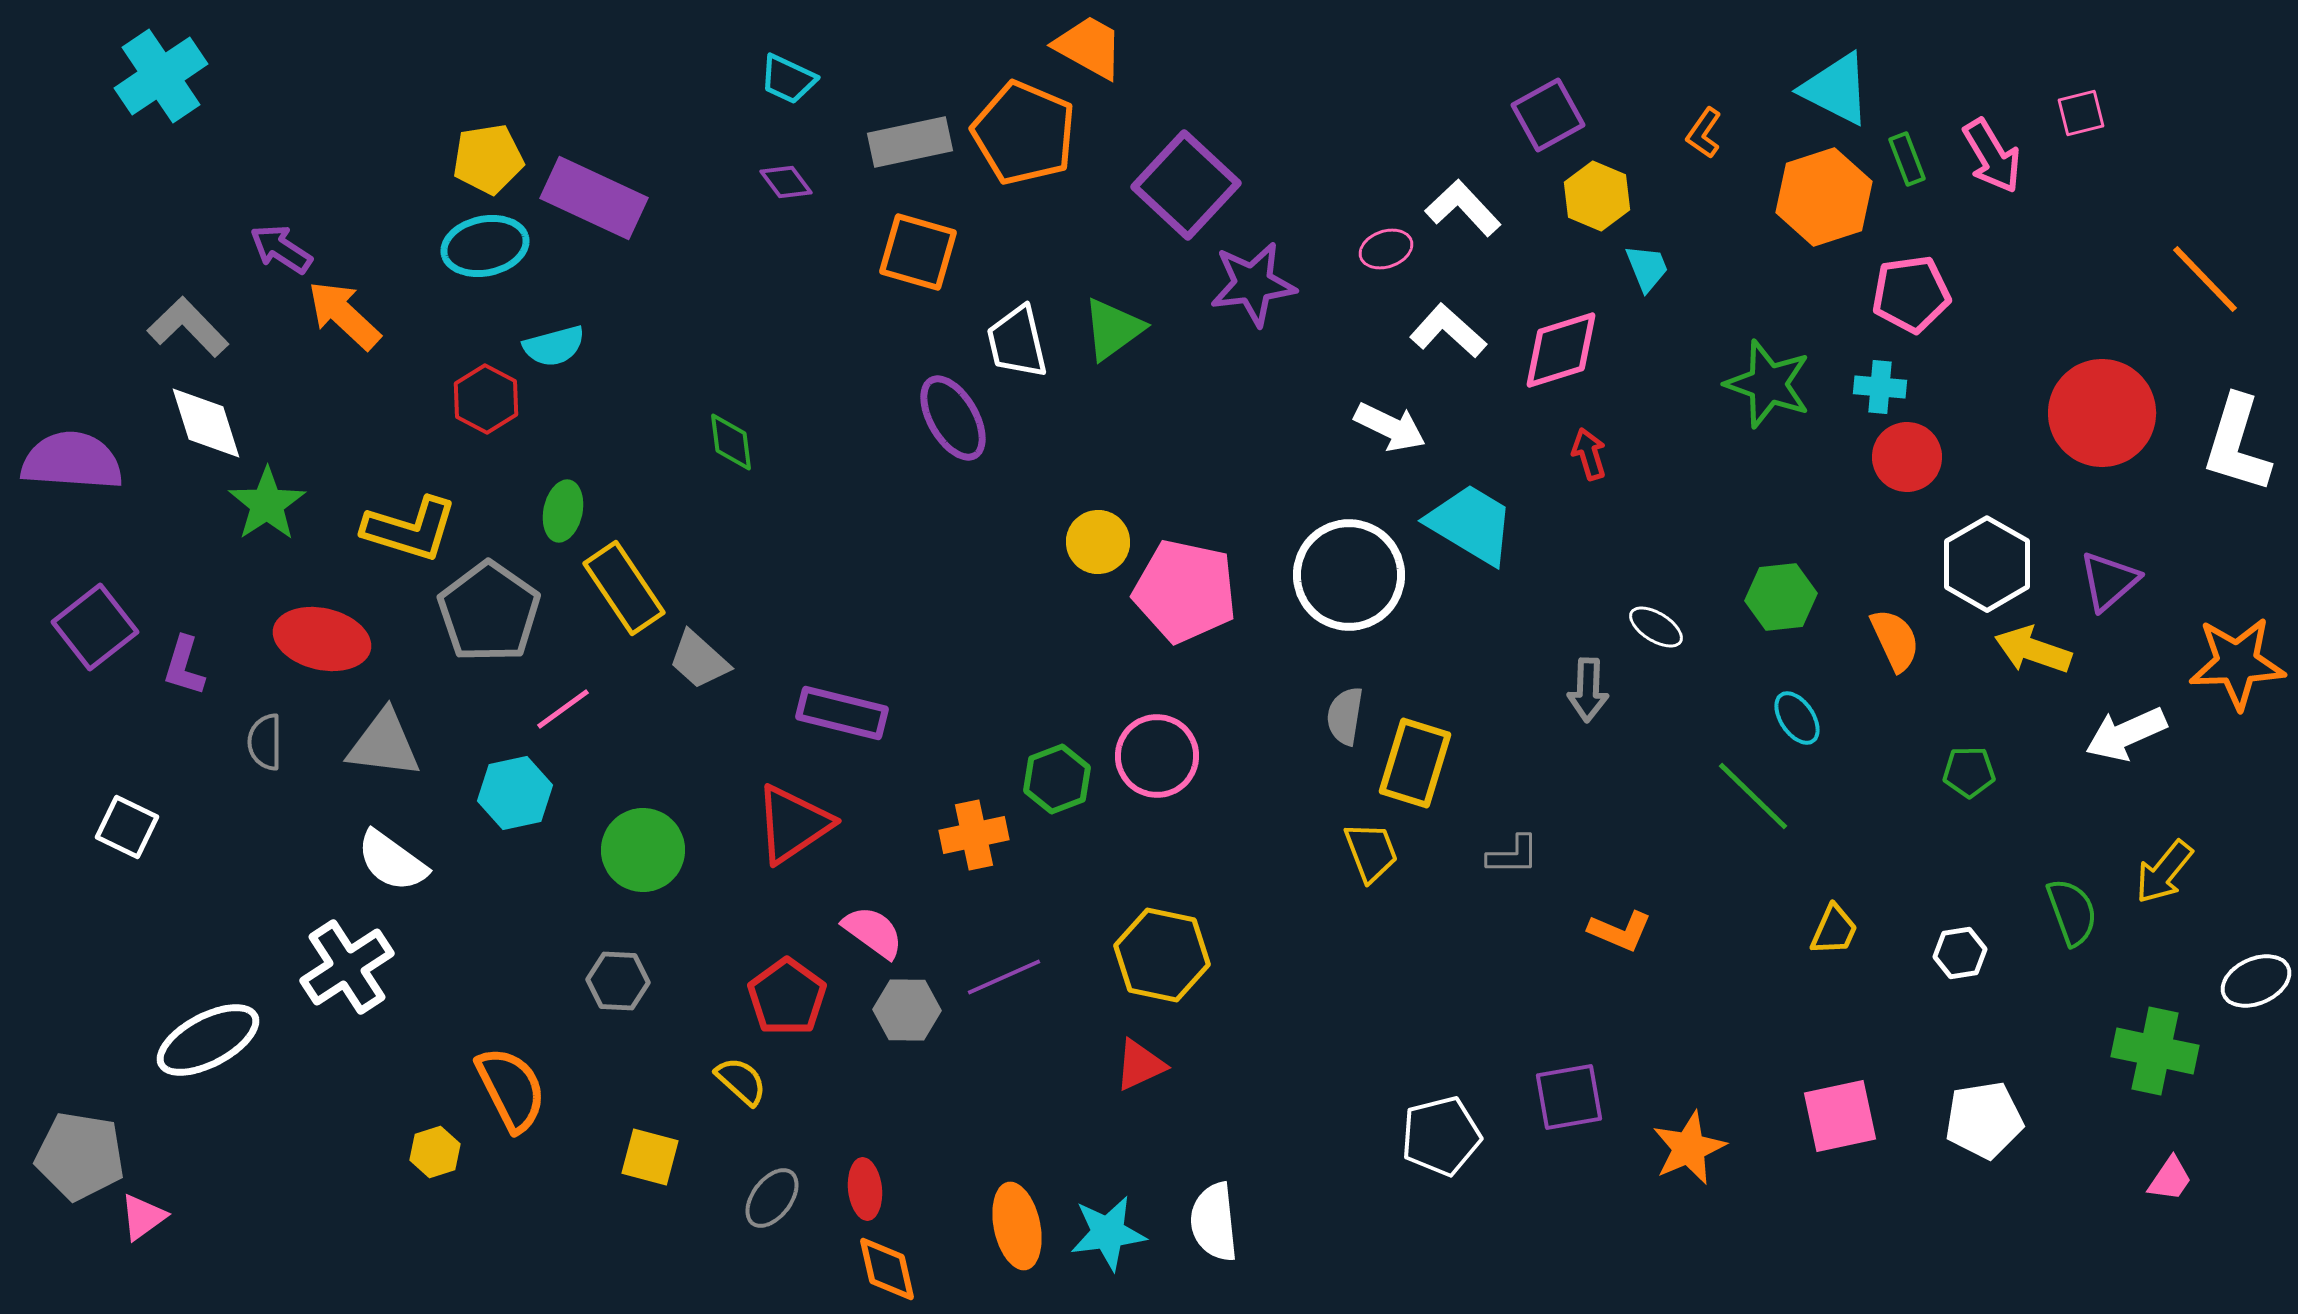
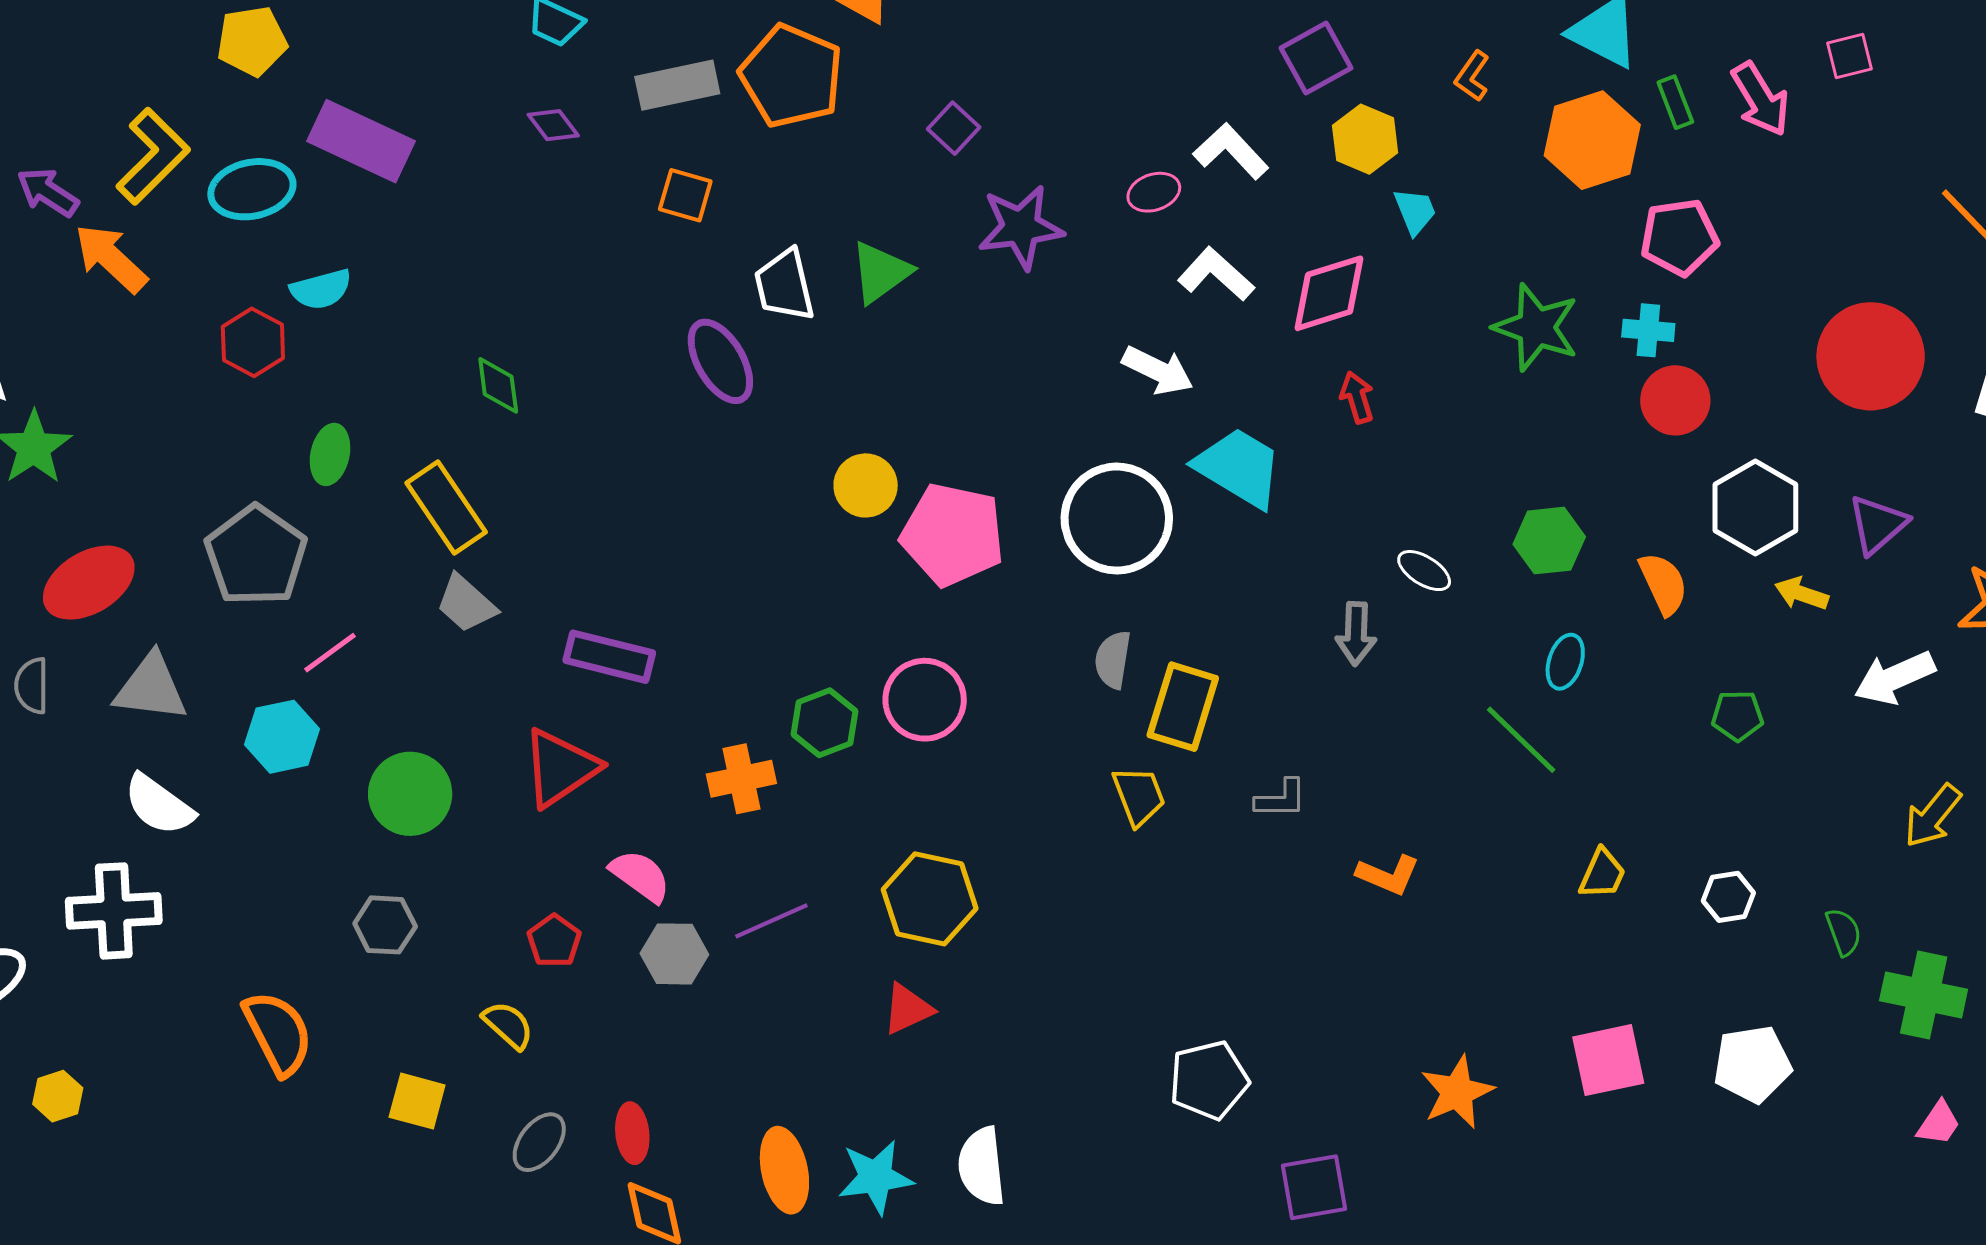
yellow pentagon: (488, 159) -> (252, 41), moved
purple square: (1186, 185) -> (954, 128), size x0.5
orange square: (918, 252) -> (685, 195), size x0.7
yellow L-shape: (410, 529) -> (153, 156), moved, turned -62
yellow rectangle: (624, 588) -> (446, 508), moved
red ellipse: (322, 639) -> (89, 583), turned -44
yellow arrow: (2033, 650) -> (1801, 594), size x0.7
cyan ellipse: (1797, 718) -> (1565, 662), turned 52
green semicircle: (2072, 912) -> (1844, 932), moved, size x0.7
white cross: (347, 967) -> (114, 911), turned 30
red pentagon: (787, 997) -> (554, 941), size x0.7
purple square: (1569, 1097) -> (1314, 1187), moved
yellow hexagon: (435, 1152) -> (58, 1096), moved

